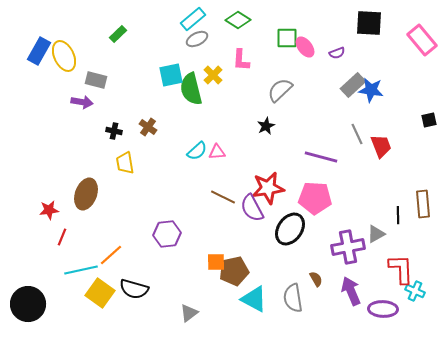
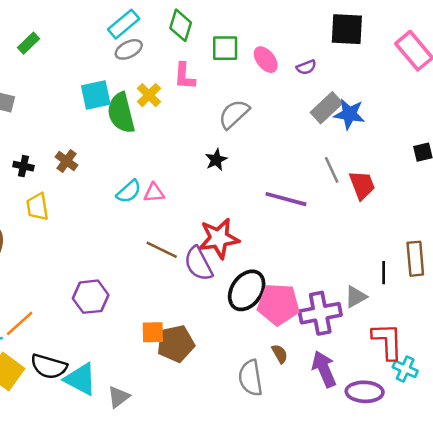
green diamond: (238, 20) -> (181, 25), turned 75
green square: (287, 38) -> (225, 48), moved
pink pentagon: (315, 198) -> (278, 304), moved
cyan triangle: (254, 299) -> (81, 379), moved

